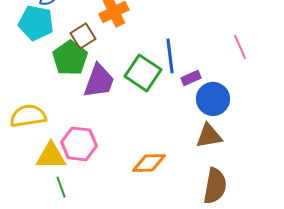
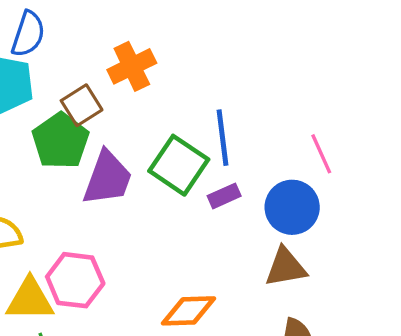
pink line: (240, 47) -> (321, 154), moved
purple rectangle: (191, 78) -> (224, 196), moved

